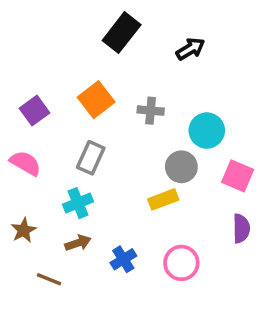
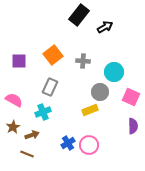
black rectangle: (122, 33) -> (79, 15), moved
purple square: (34, 111) -> (19, 61), turned 35
pink semicircle: (25, 163) -> (14, 100), moved
brown arrow: (78, 243) -> (32, 135), moved
pink circle: (181, 263) -> (89, 145), moved

